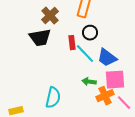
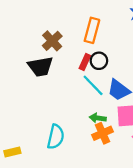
red rectangle: (72, 43) -> (85, 62), moved, turned 32
orange cross: (105, 96) -> (102, 133), moved

